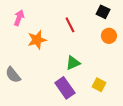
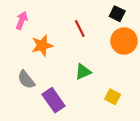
orange circle: (109, 36) -> (124, 41), size x1.5
gray semicircle: (13, 75) -> (26, 80), moved
purple rectangle: (65, 88) -> (53, 100), moved

